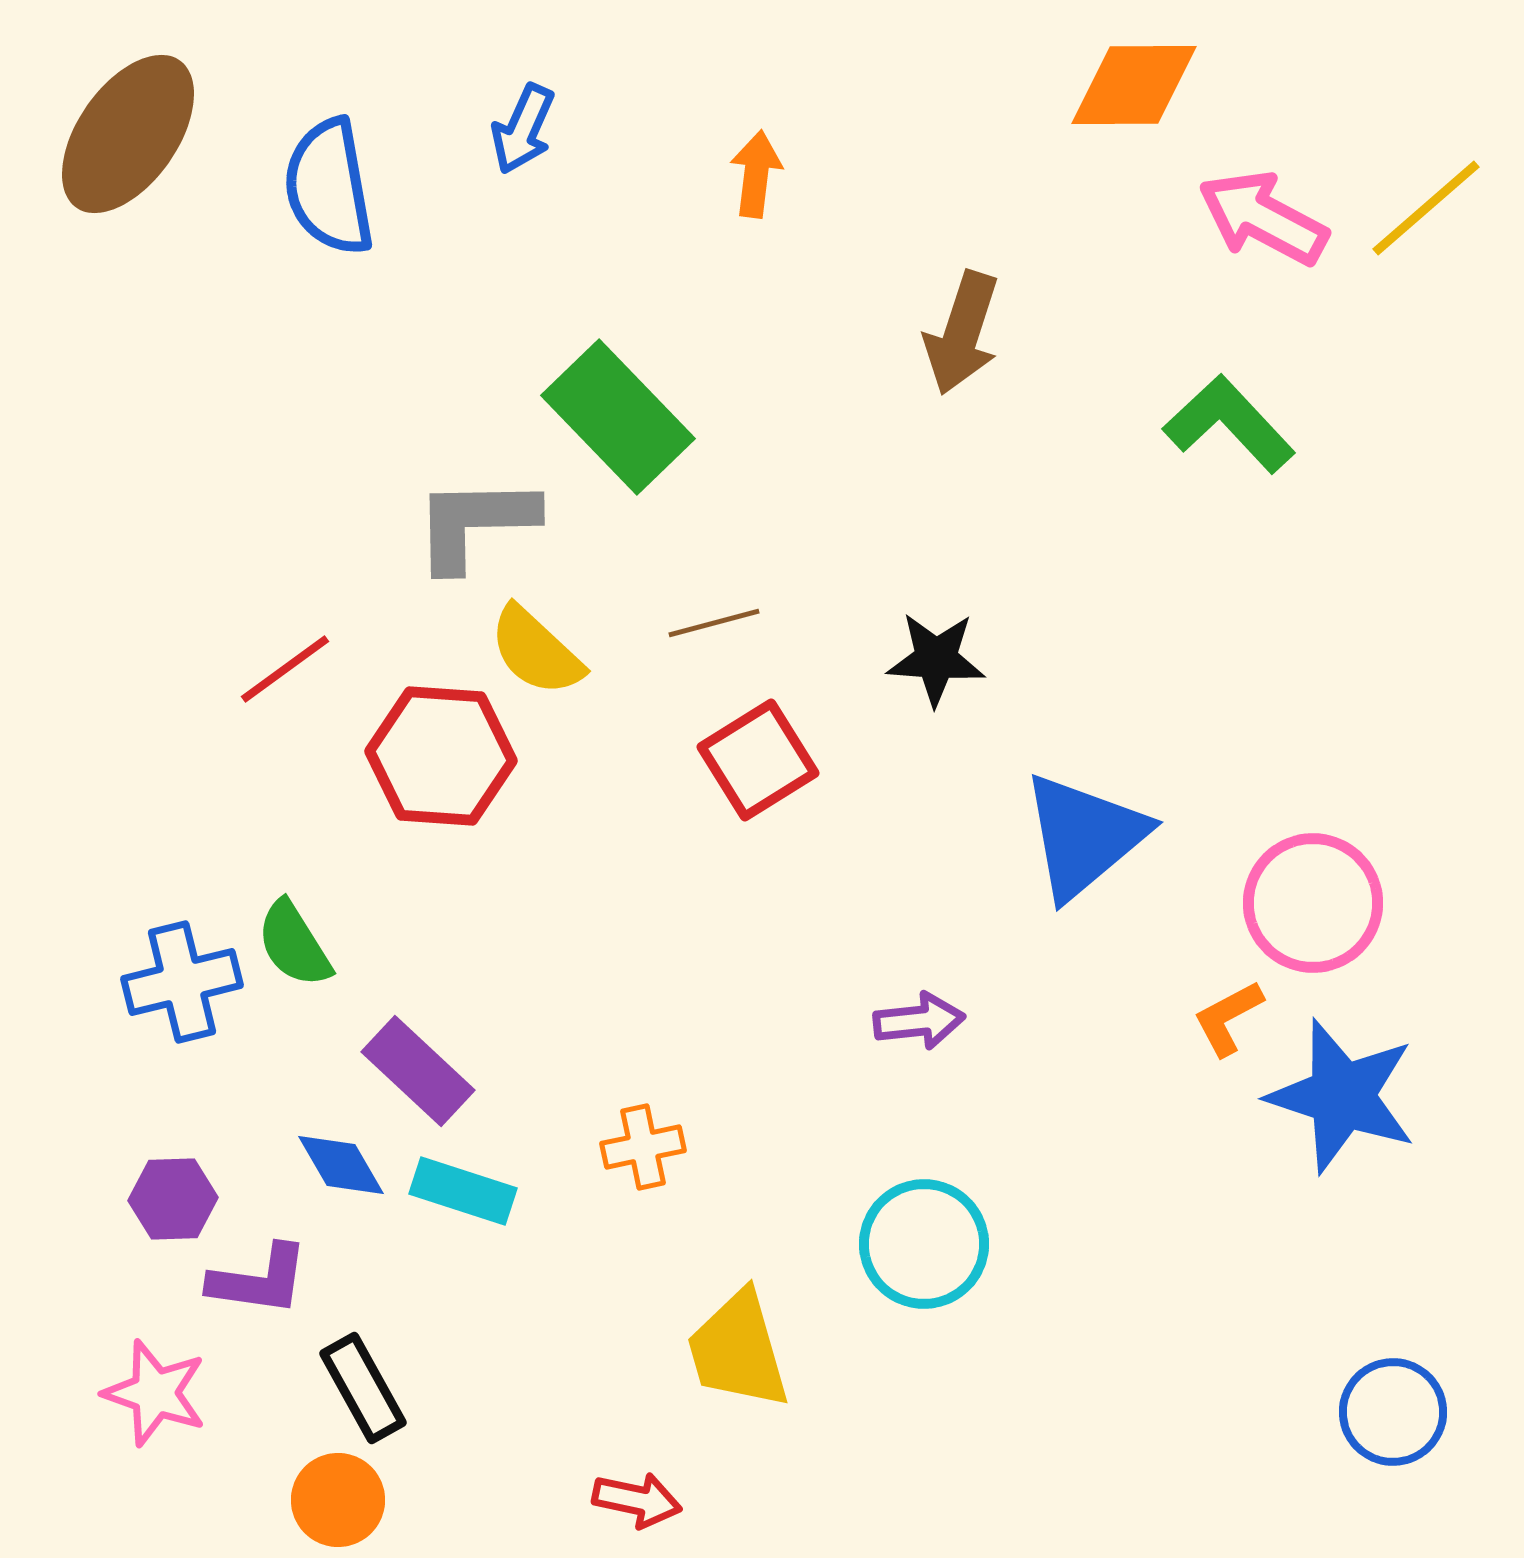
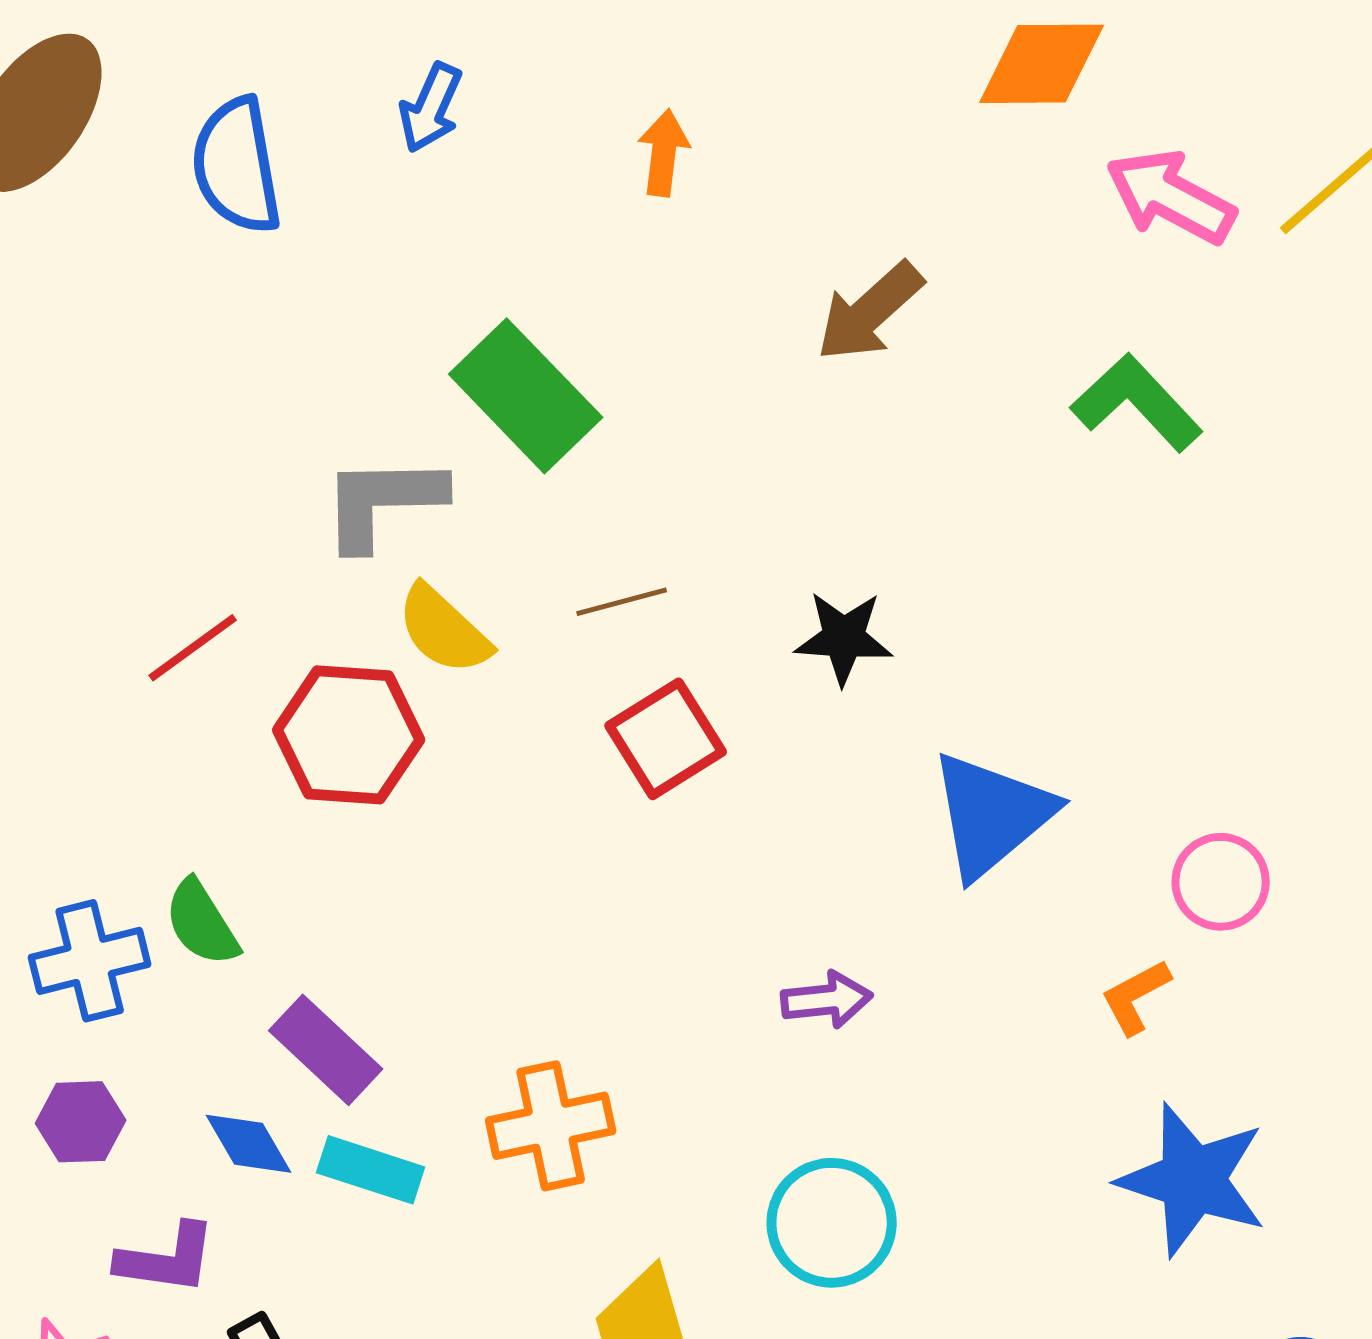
brown arrow: (962, 333) -> (870, 312), turned 30
pink circle: (1313, 903) -> (1221, 882), size x0.7
blue star: (1342, 1096) -> (1193, 1180), moved
orange cross: (643, 1147) -> (551, 1126), size x1.5
purple hexagon: (173, 1199) -> (81, 1122), moved

